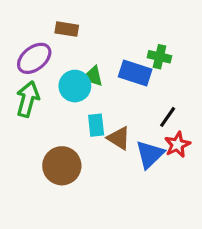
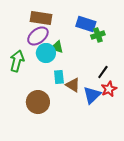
brown rectangle: (67, 29) -> (41, 18), size x1.5
green cross: (159, 57) -> (98, 35), turned -32
purple ellipse: (34, 58) -> (38, 36), moved
blue rectangle: (135, 73) -> (86, 24), moved

